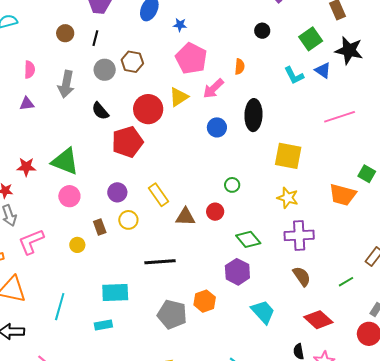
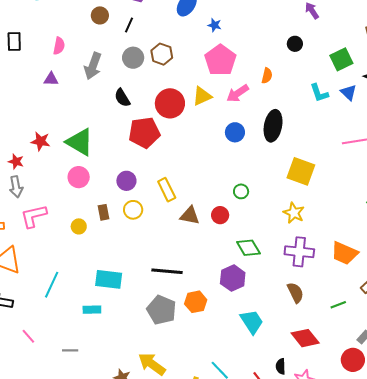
orange trapezoid: (343, 195) -> (344, 253), moved
black line: (160, 262) -> (167, 271), moved

